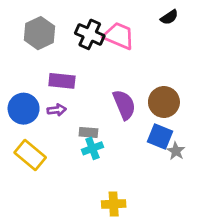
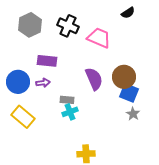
pink trapezoid: (119, 36) -> (99, 38), moved
blue square: (160, 136) -> (129, 93), moved

